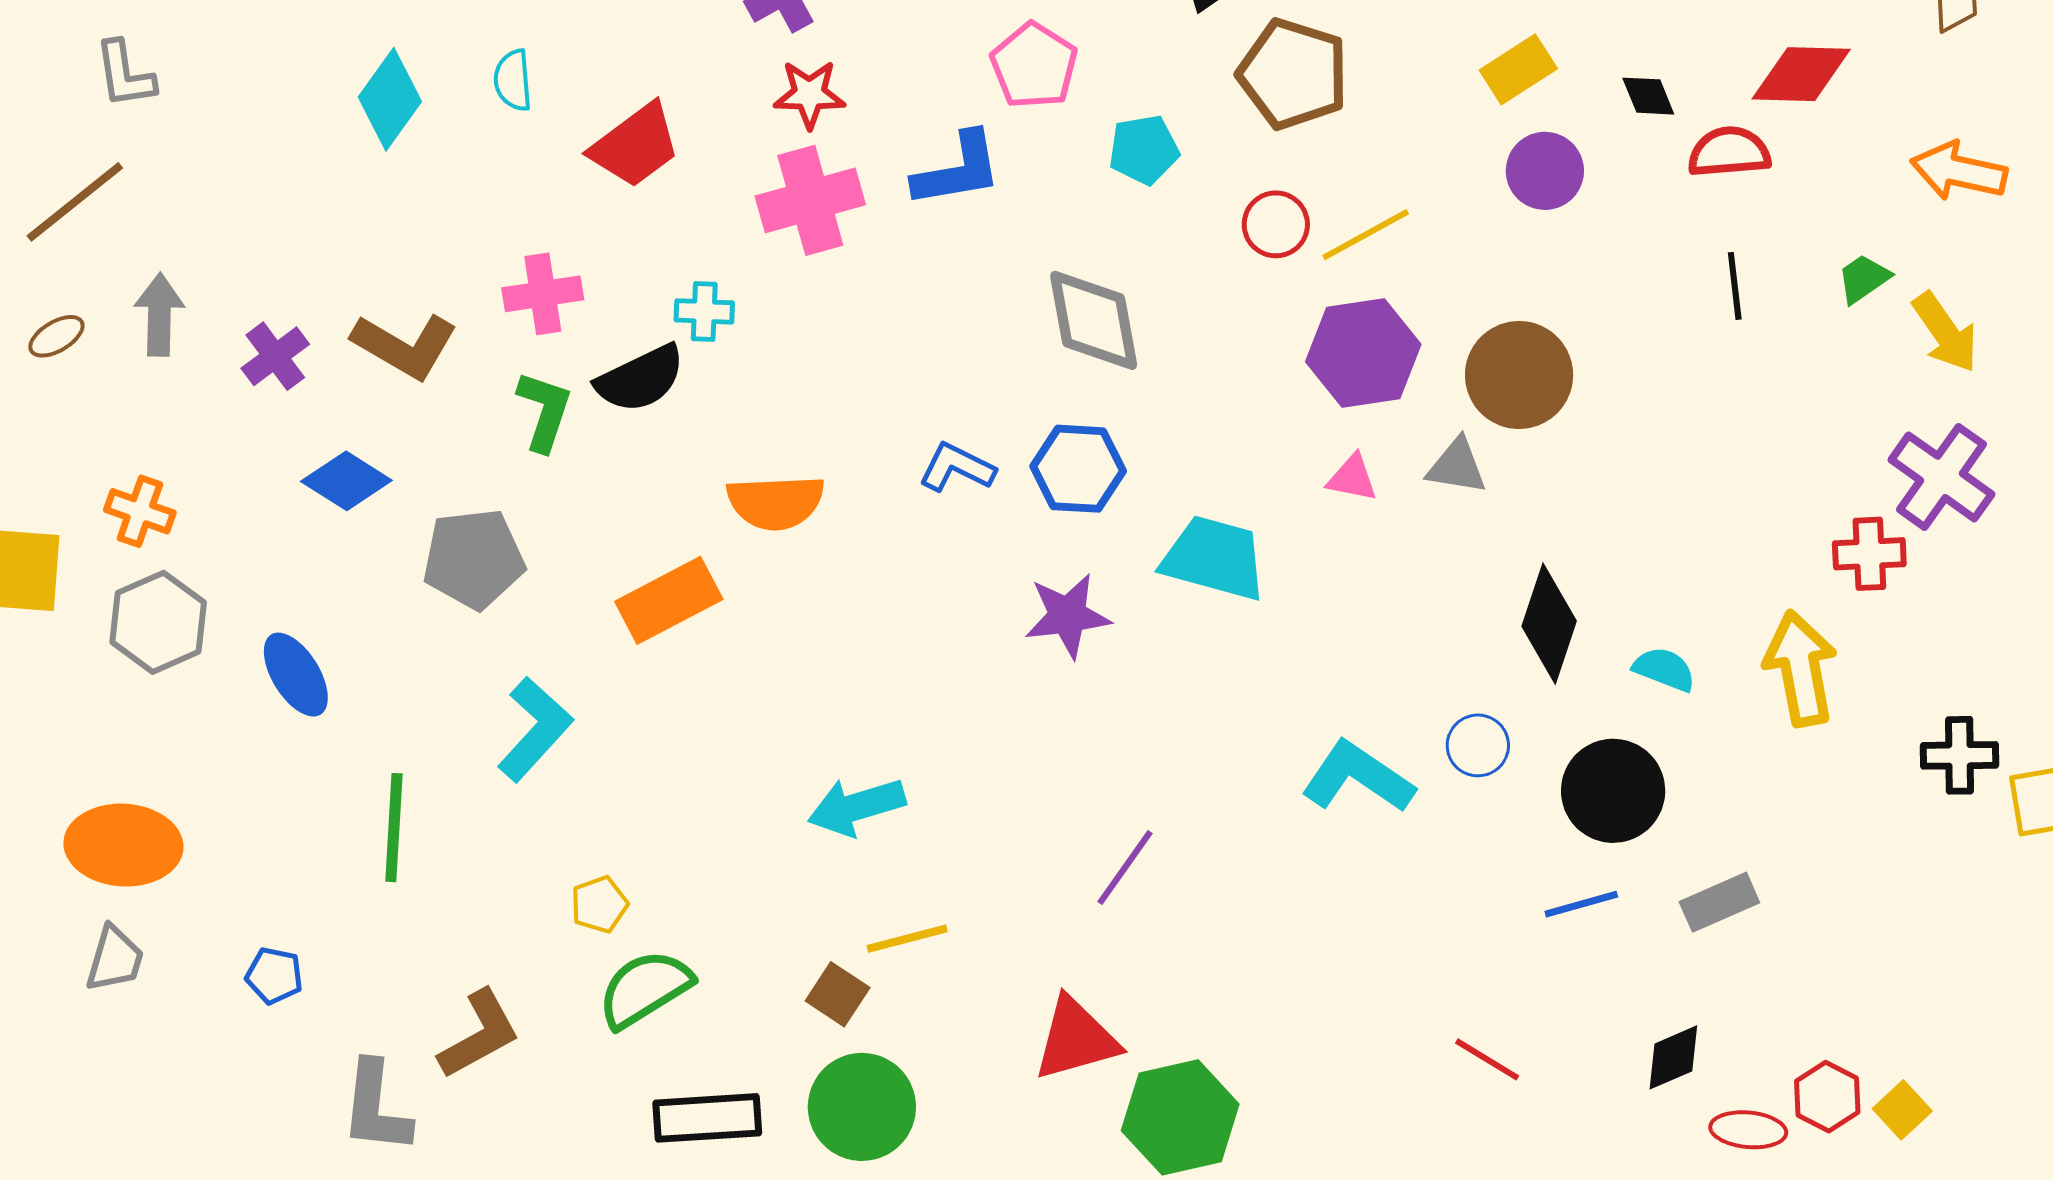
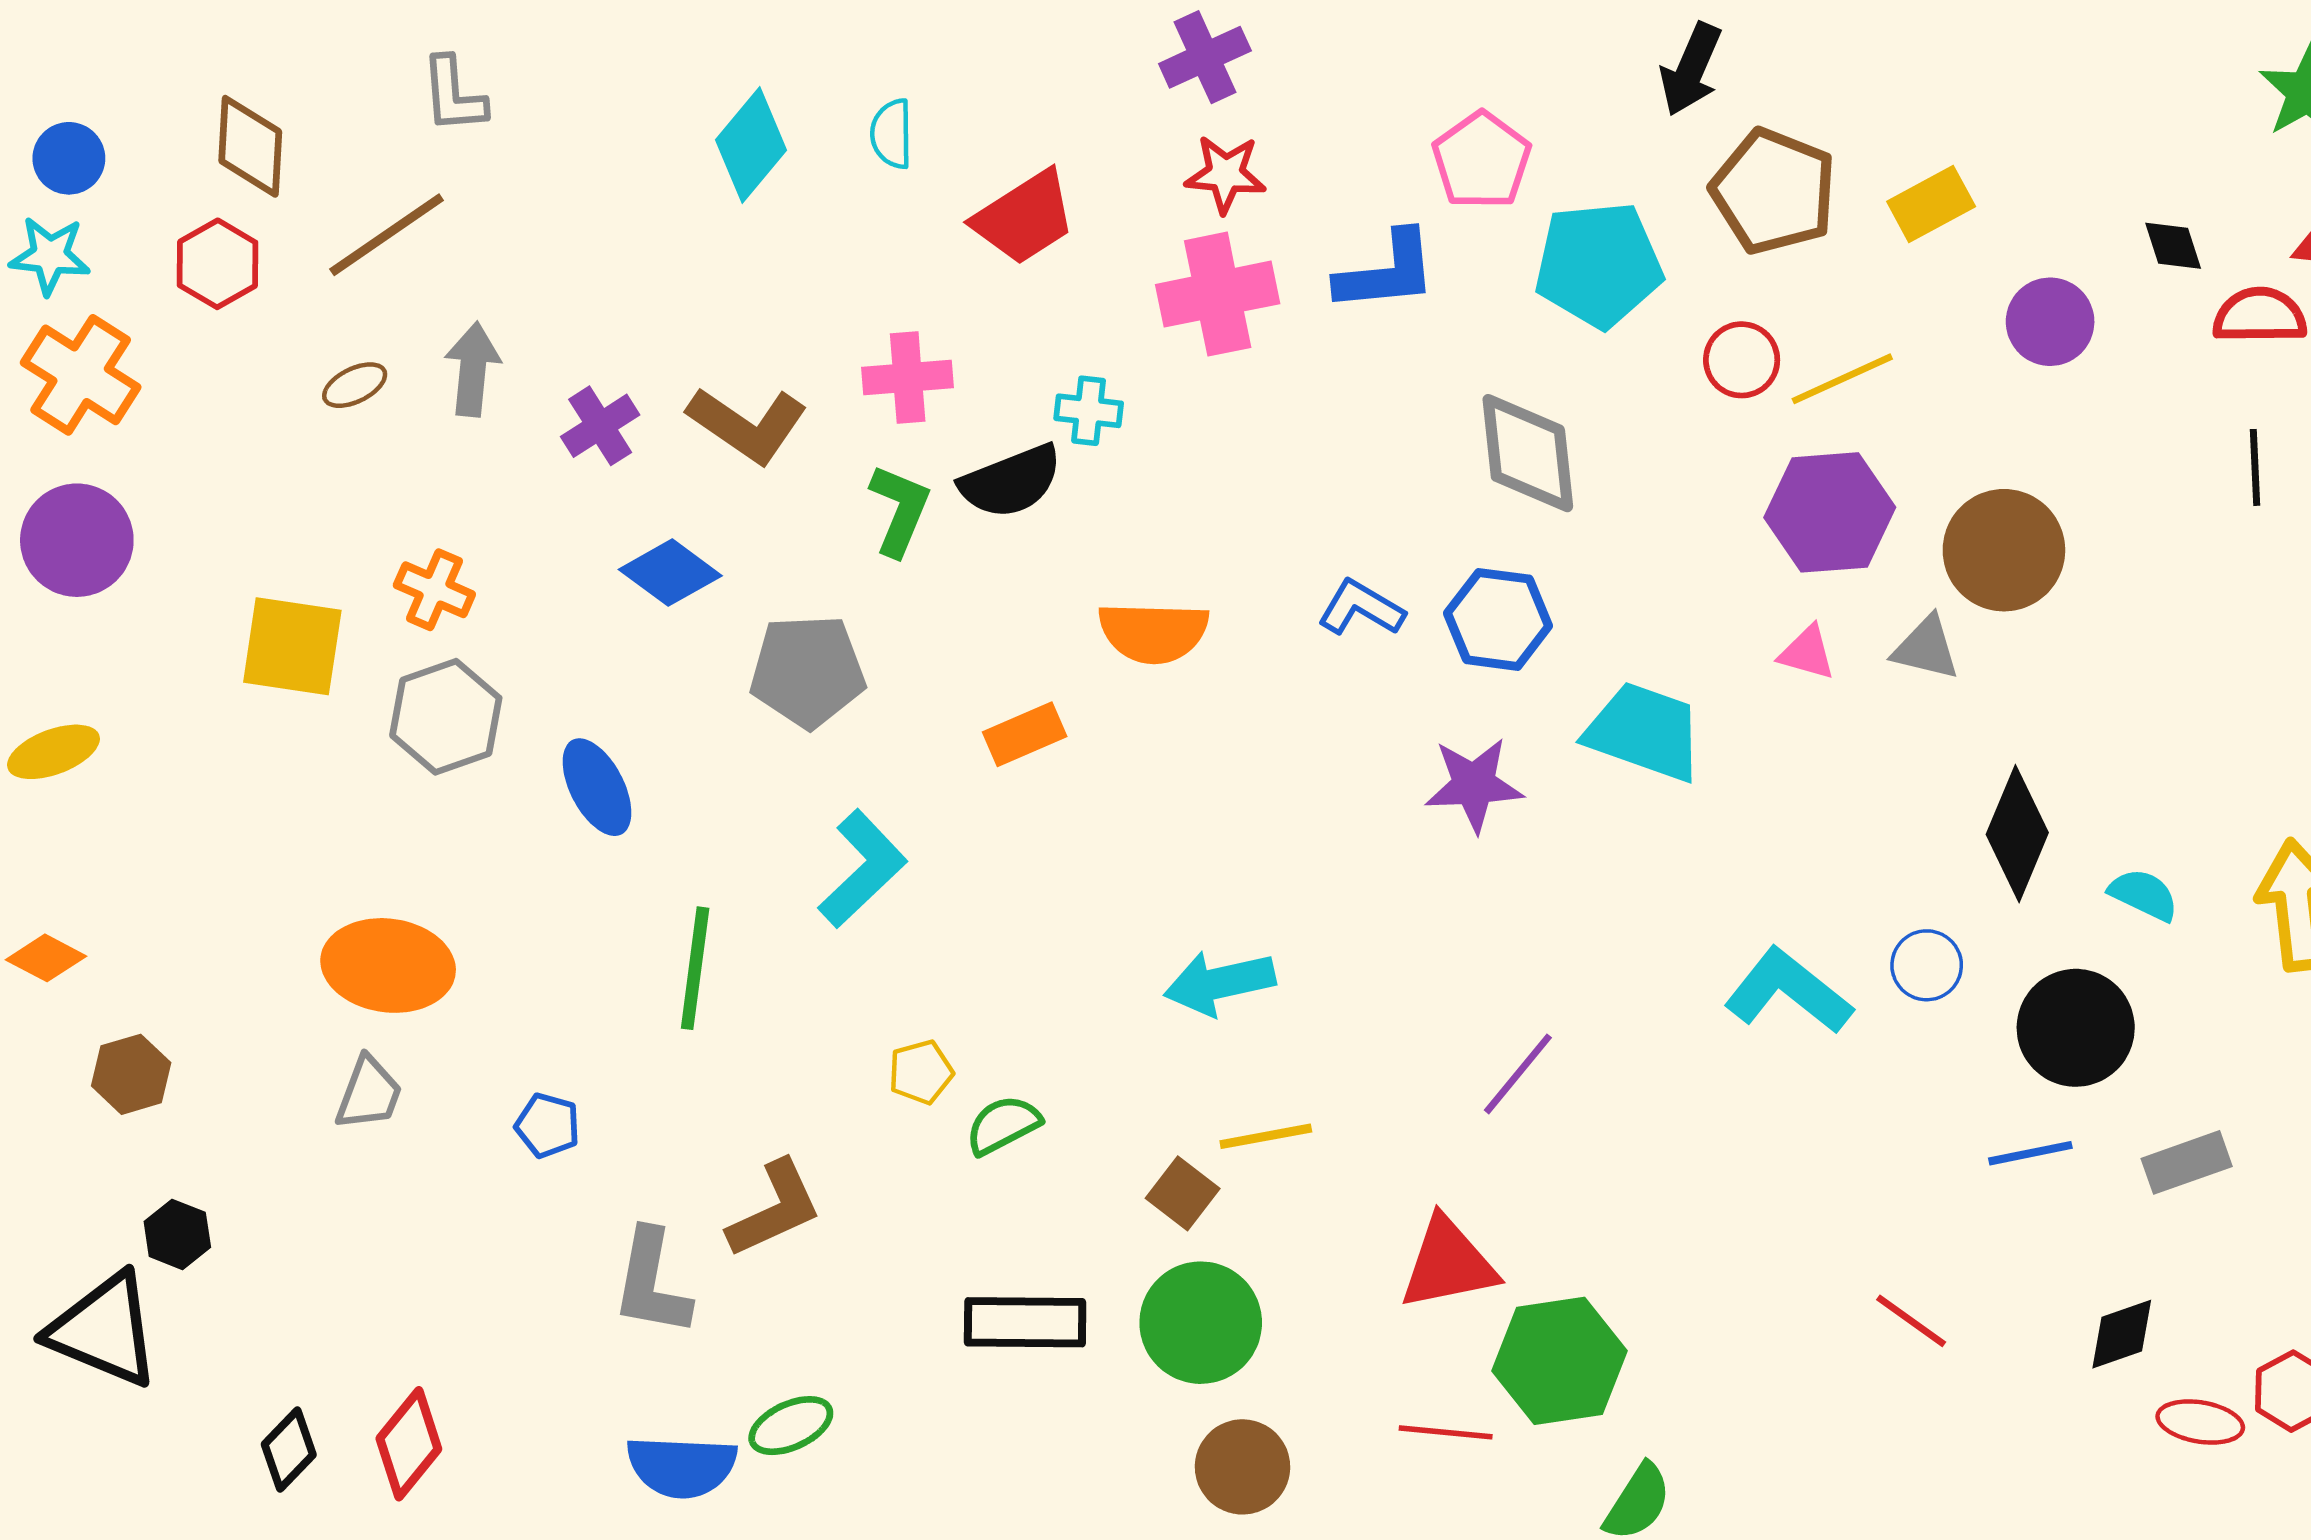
yellow rectangle: (1518, 69) -> (1931, 204), moved
cyan pentagon: (1144, 150) -> (1599, 265), size x1.6
orange rectangle: (669, 600) -> (1025, 734), size x0.7
green semicircle: (645, 989) -> (1003, 1125), moved, size x0.7

